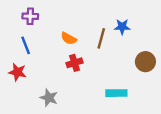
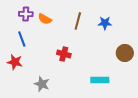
orange semicircle: (69, 38) -> (45, 19), moved
brown line: (101, 38) -> (78, 21), moved
red cross: (74, 63) -> (64, 54), turned 32

